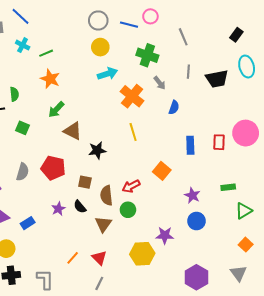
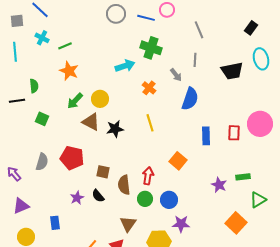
yellow circle: (100, 47) -> (100, 99), moved
green cross: (147, 55) -> (151, 48), moved
gray line: (188, 72) -> (195, 60), moved
orange cross: (132, 96) -> (149, 88), size x0.6
blue semicircle: (174, 107) -> (190, 99), size x1.6
black star: (97, 150) -> (115, 129), moved
red arrow: (131, 186) -> (148, 176), turned 126
purple star: (192, 195) -> (219, 185), moved
blue circle: (196, 221) -> (169, 200), moved
blue rectangle: (28, 223) -> (55, 223), moved, turned -64
brown triangle: (103, 224) -> (128, 224), moved
orange square: (246, 245) -> (236, 223), moved, size x1.5

